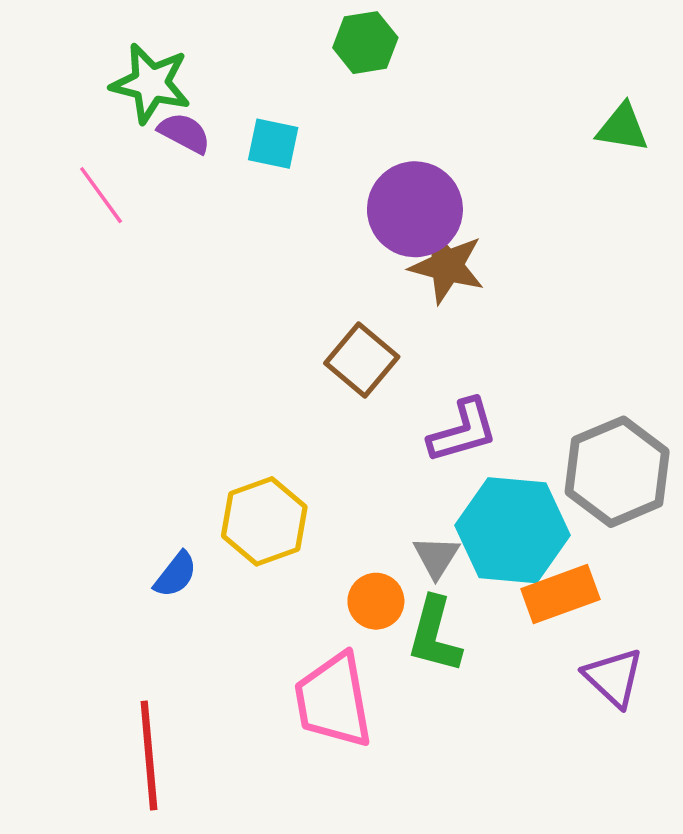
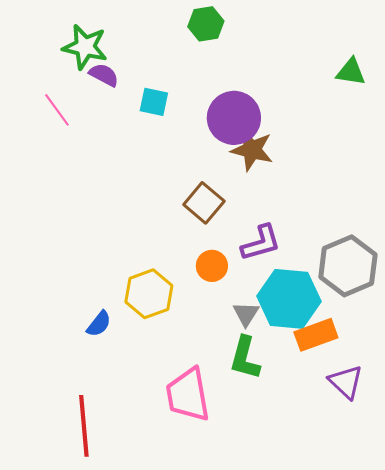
cyan square: (273, 144) -> (154, 102), moved
orange circle: (376, 601) -> (212, 266), moved

